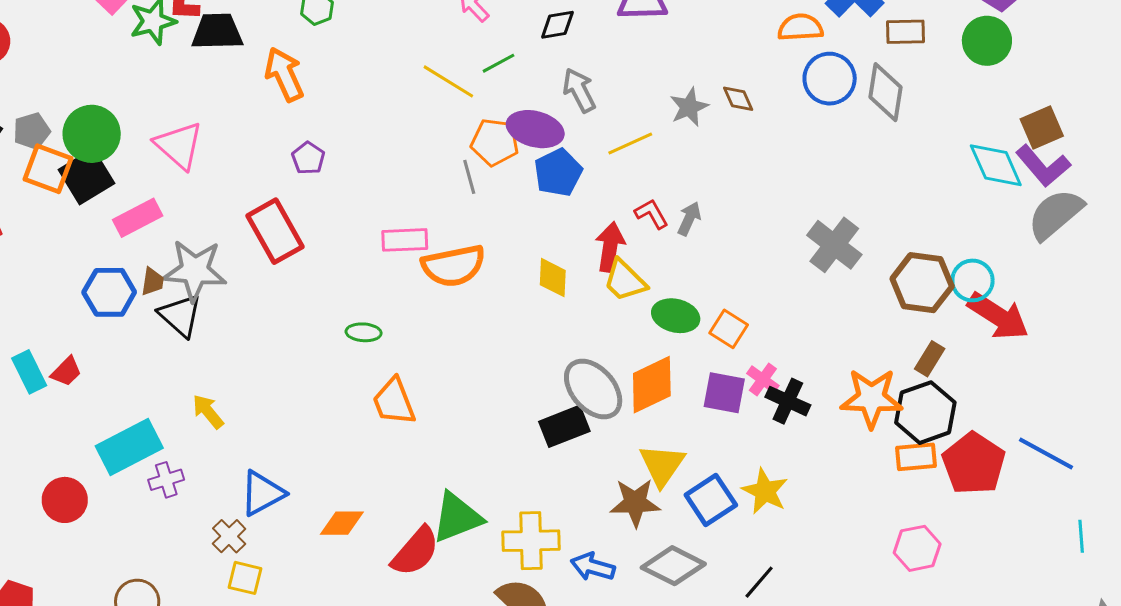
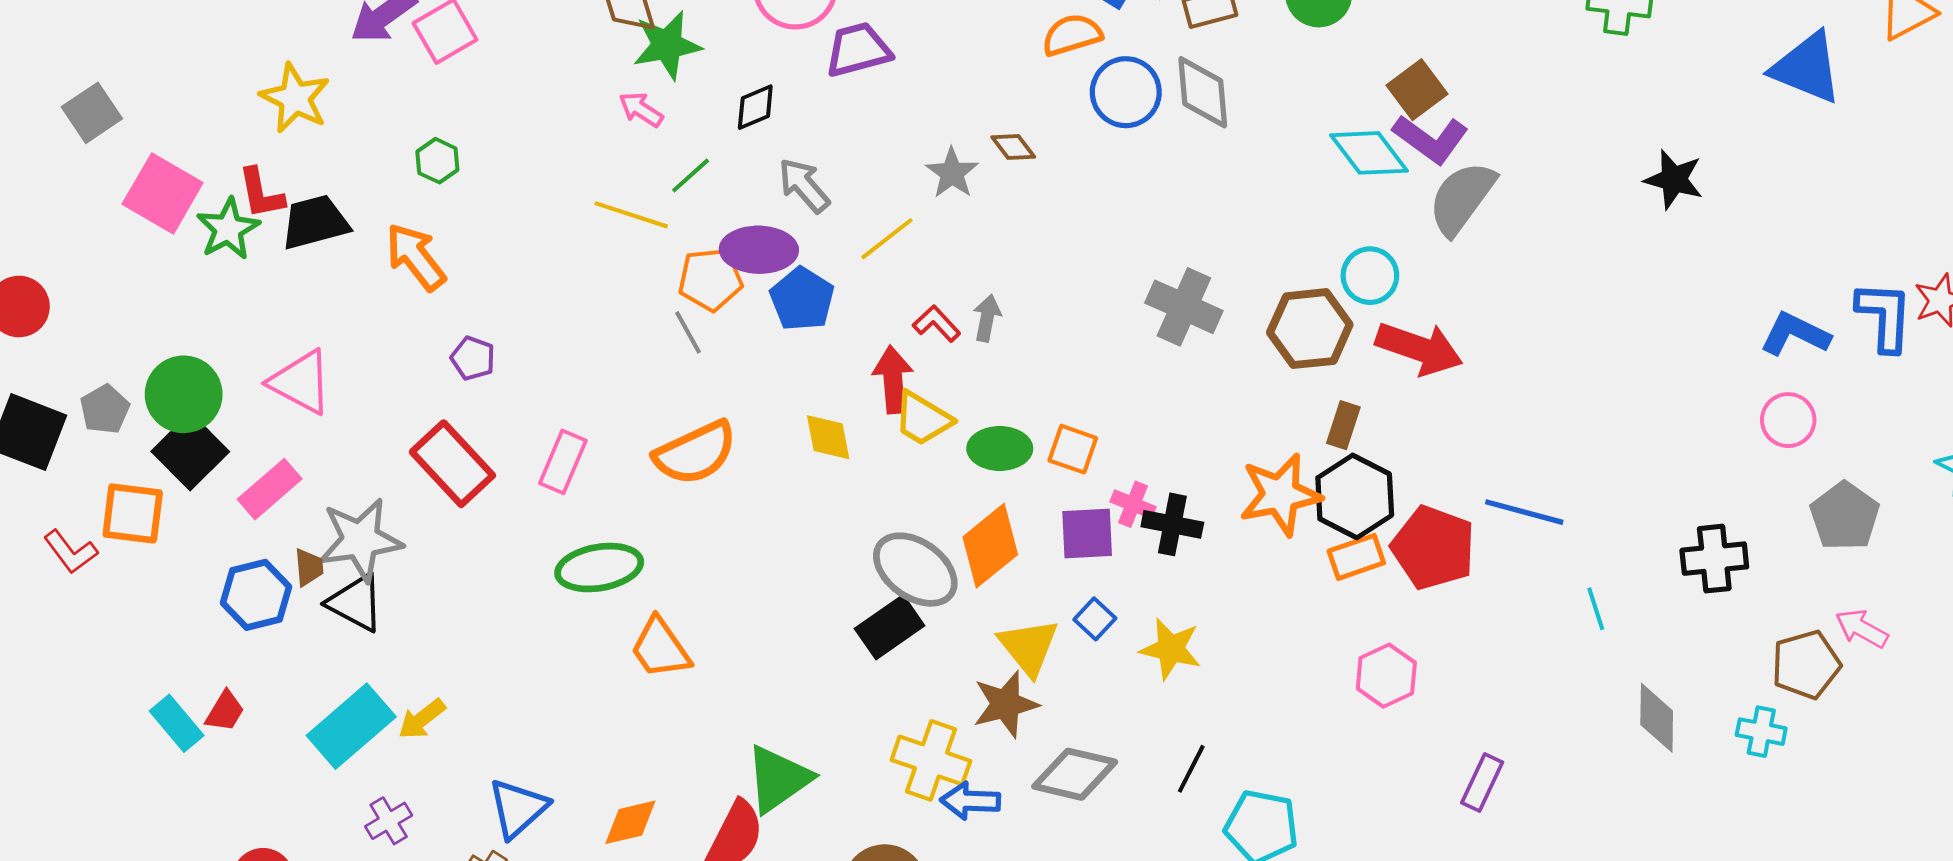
orange square: (48, 169) -> (133, 513), moved
pink rectangle: (405, 240) -> (563, 462), moved, turned -51
cyan circle: (973, 280) -> (1370, 276), moved
green ellipse: (364, 332) -> (599, 568), size x1.8
yellow arrow: (208, 412) -> (422, 719), turned -75
cyan rectangle: (129, 447) -> (351, 726), moved
blue square: (711, 500) -> (1095, 619), moved, size x0.6
yellow cross: (531, 541) -> (931, 760), moved, turned 34

